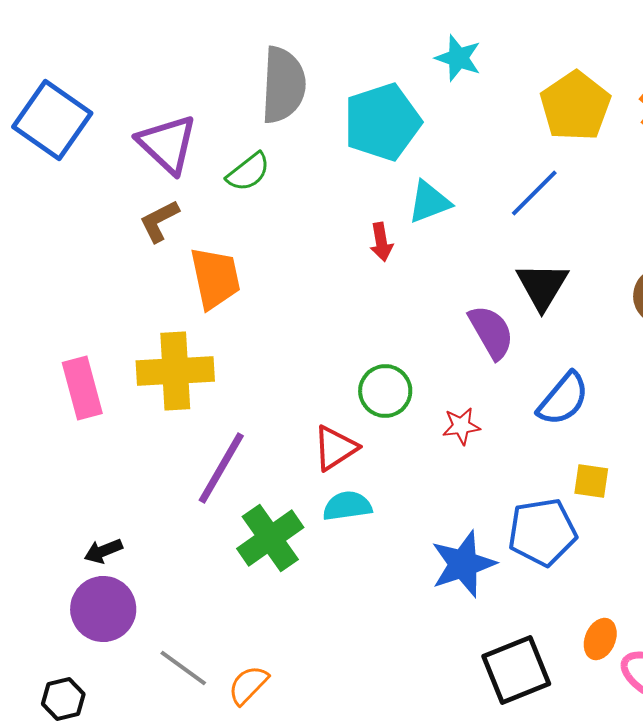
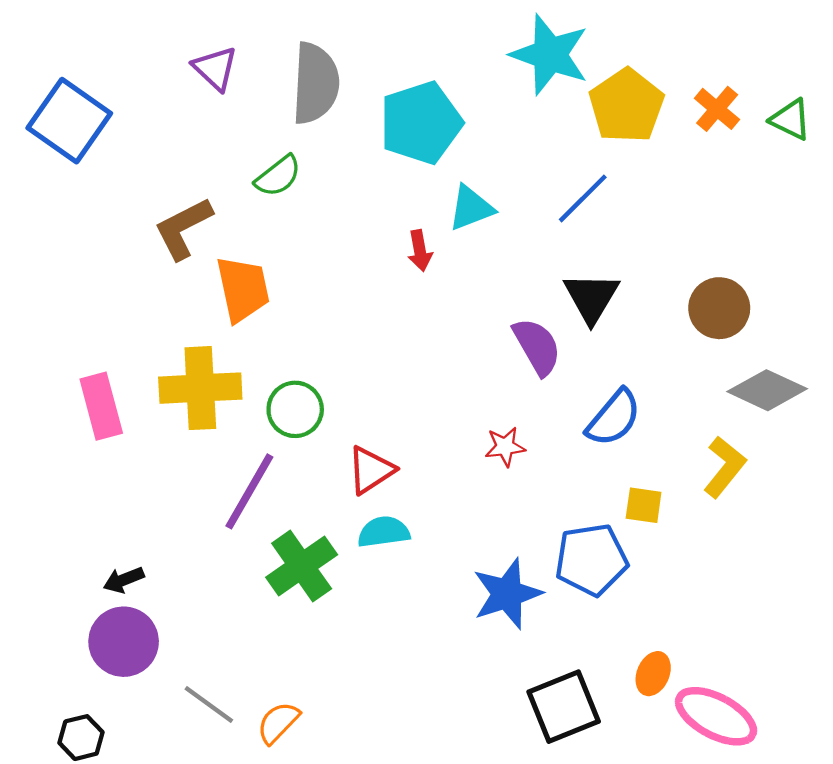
cyan star: (458, 58) -> (550, 55), moved, size x1.6
purple triangle: (167, 144) -> (215, 68), moved, size x0.7
brown L-shape: (159, 221) -> (183, 228), size x1.4
green circle: (385, 391) -> (295, 409), moved

